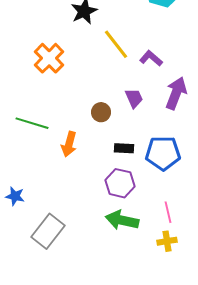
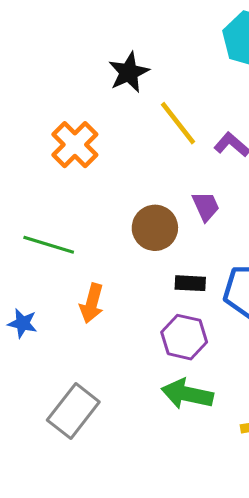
brown circle: (101, 112) -> (155, 228), size x1.5
orange arrow: (69, 144) -> (92, 303), moved
blue star: (15, 196) -> (23, 323), moved

